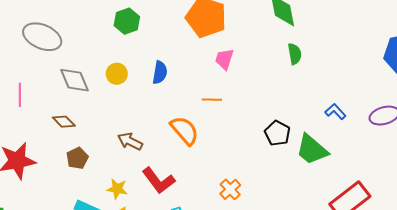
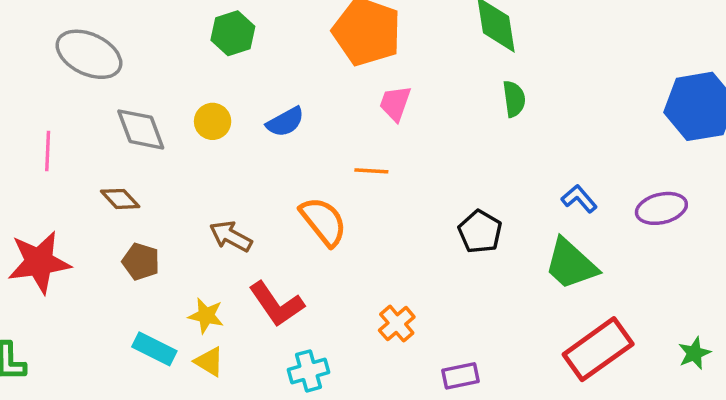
blue semicircle: (160, 72) -> (285, 122), turned 50
green trapezoid: (312, 150) -> (571, 264), moved
brown pentagon: (77, 158) -> (141, 262), turned -30

